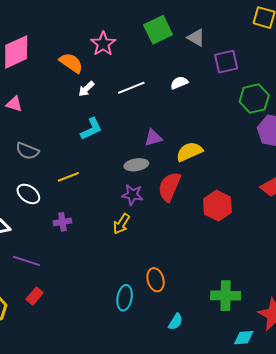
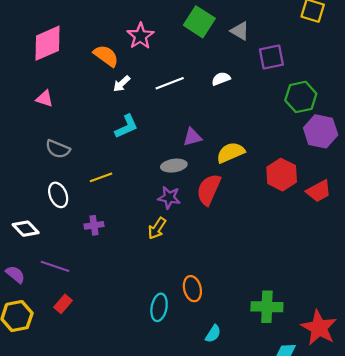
green square: (158, 30) -> (199, 22), turned -32
white ellipse: (28, 194) -> (58, 195), turned 30
red hexagon: (217, 206) -> (282, 175), moved

